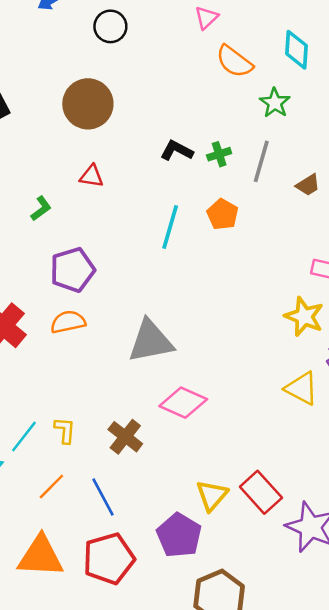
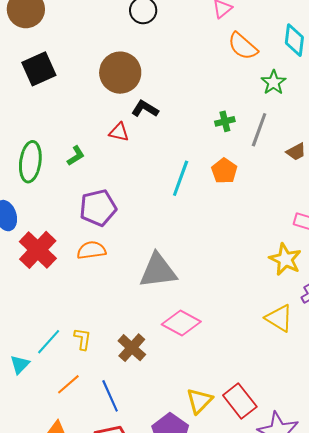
black L-shape: (177, 151) -> (145, 109), moved

